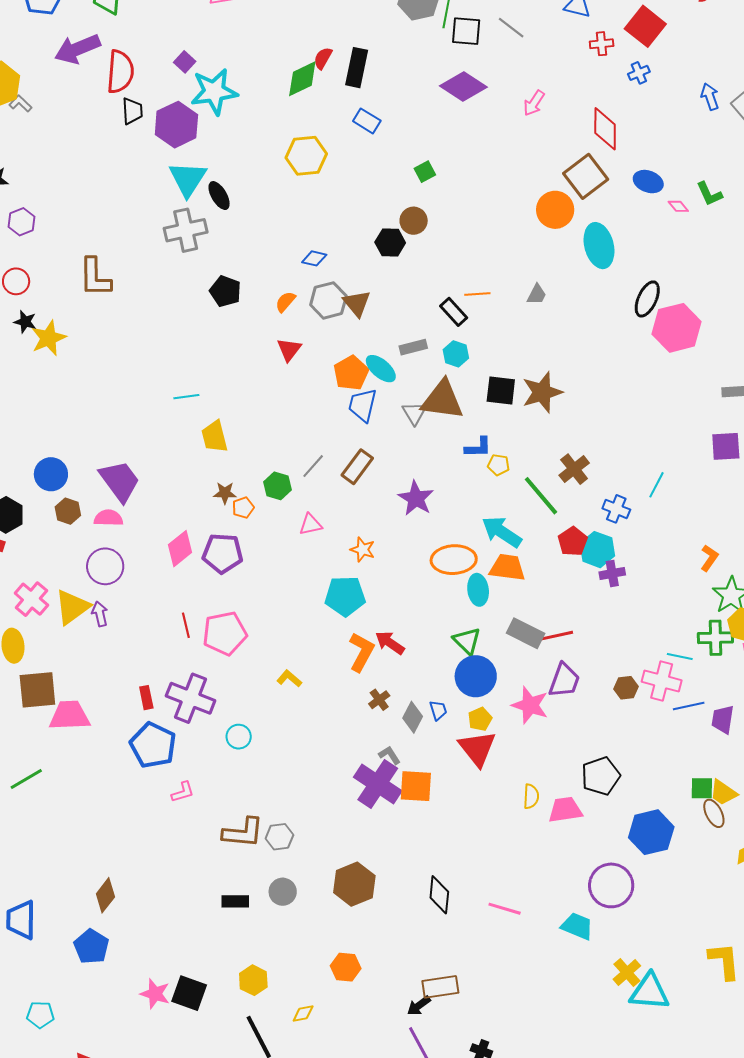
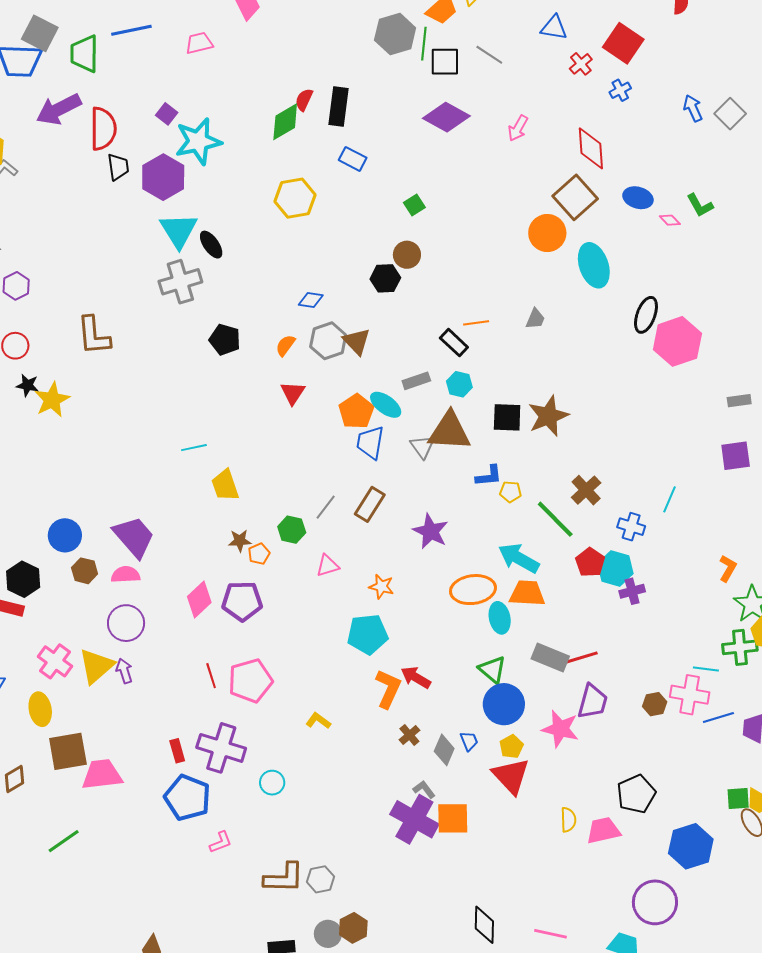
red cross: (602, 44) -> (581, 64), turned -30
brown hexagon: (354, 884) -> (353, 928), moved, size x0.7

